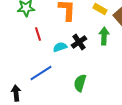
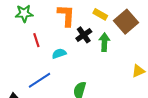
black cross: (79, 42) -> (84, 35), moved

